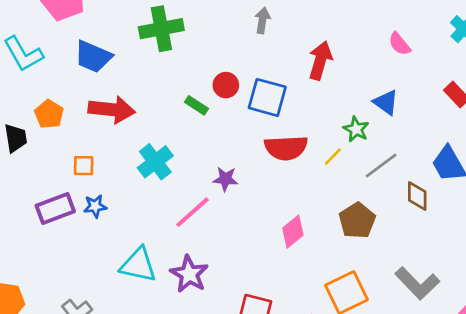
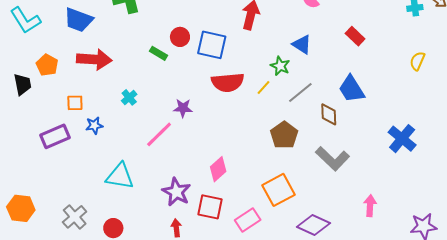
cyan cross: (155, 162) -> (129, 97), size x0.6
blue star: (95, 206) -> (94, 125), moved
pink diamond: (293, 232) -> (218, 169), moved
purple star: (189, 274) -> (176, 192), moved
gray L-shape: (417, 283) -> (332, 159), moved

